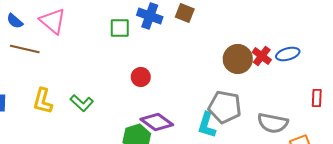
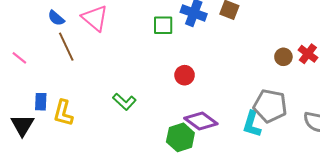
brown line: (25, 49) -> (66, 47), turned 52
brown circle: (238, 59) -> (283, 57), size x0.6
yellow L-shape: (43, 101) -> (63, 113), moved

